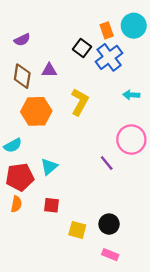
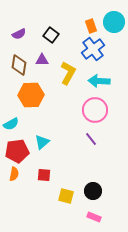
black square: (82, 48) -> (51, 35), moved
cyan arrow: (131, 95) -> (99, 81), moved, size x1.5
yellow L-shape: (80, 102) -> (68, 73), moved
pink circle: (131, 140) -> (95, 110), moved

